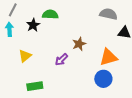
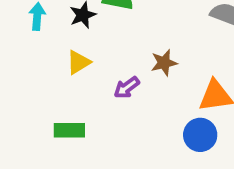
yellow triangle: (25, 56) -> (79, 62), moved

